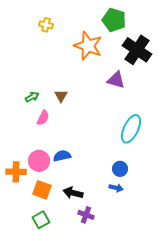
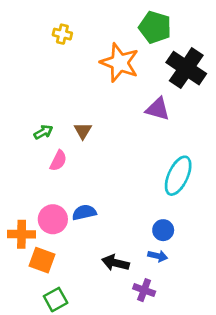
orange square: (42, 190) -> (42, 260), moved
black arrow: (73, 193) -> (115, 263), moved
purple cross: (86, 215) -> (144, 290), moved

